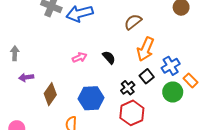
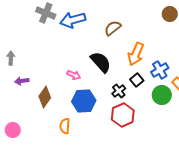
brown semicircle: (133, 22) -> (113, 28), moved
pink arrow: (80, 57) -> (74, 75), moved, turned 48
black semicircle: (109, 57) -> (101, 62), size x1.6

